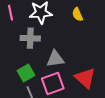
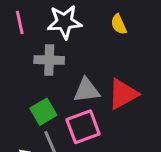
red triangle: (85, 78) -> (123, 94), moved, turned 50

